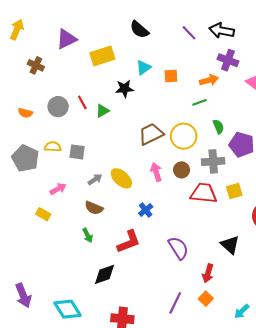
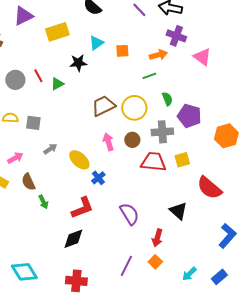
yellow ellipse: (121, 178) -> (79, 160), moved
brown semicircle: (94, 208) -> (28, 182), moved, turned 42
black diamond: (104, 274) -> (73, 239), moved

